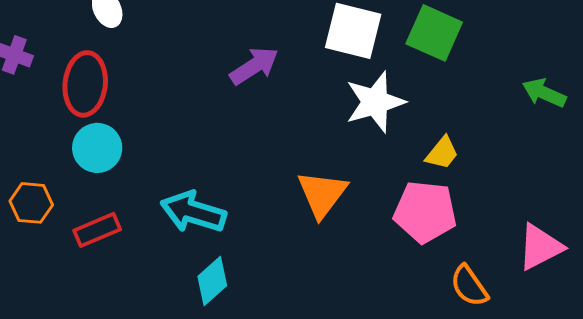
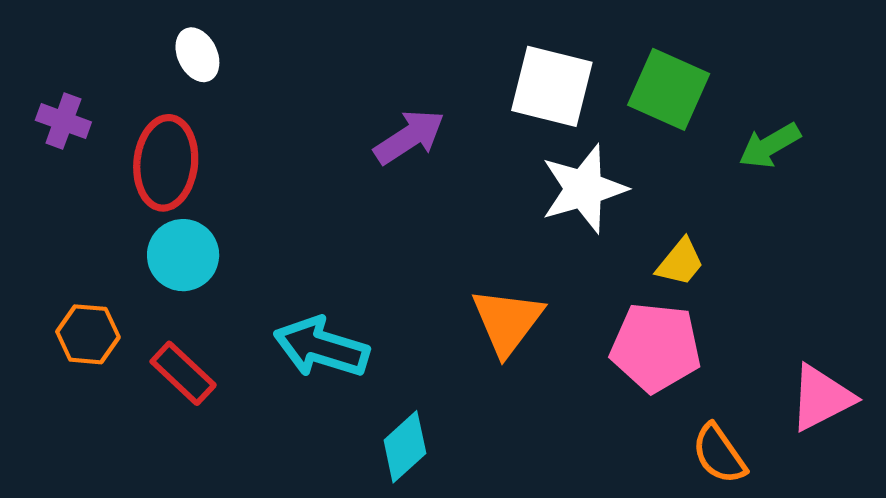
green arrow: (544, 93) -> (770, 146), moved, turned -54
red rectangle: (97, 230) -> (183, 373), turned 66
cyan diamond: (212, 281) -> (405, 447), moved

